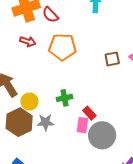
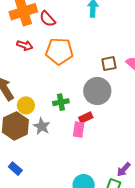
red rectangle: (89, 113) -> (86, 117), turned -72
gray star: (45, 122) -> (42, 126), turned 30
gray circle: (102, 135) -> (97, 91), moved

